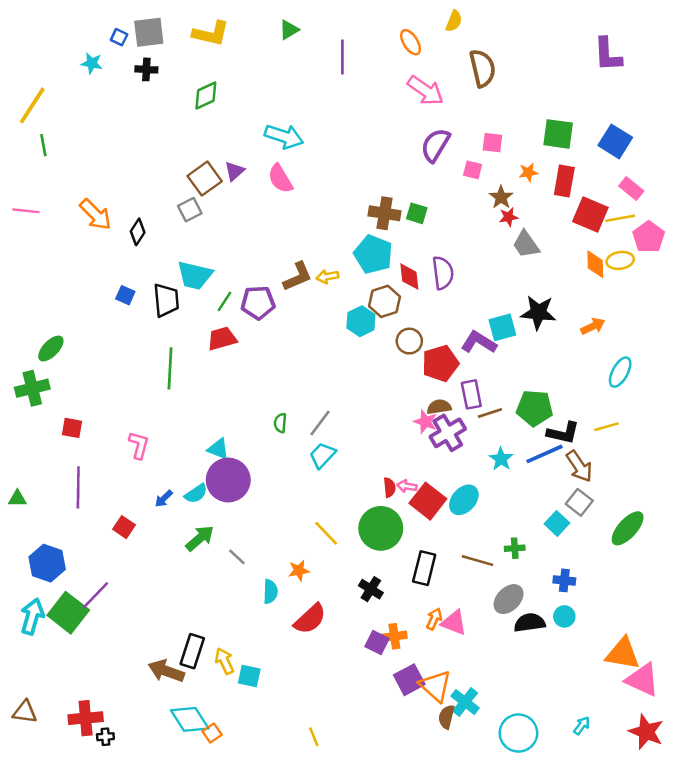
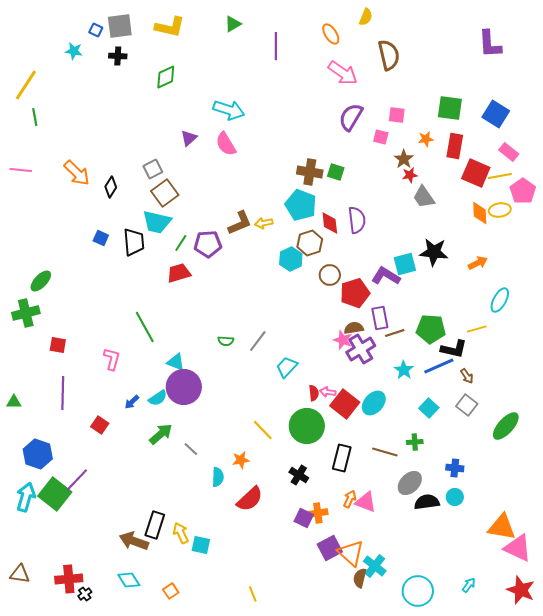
brown square: (205, 179) -> (165, 193), moved
green line: (170, 368) -> (145, 327), moved, turned -32
green semicircle: (280, 423) -> (226, 341), turned -91
yellow line: (607, 427) -> (477, 329), moved
cyan trapezoid: (322, 455) -> (287, 367), moved
brown arrow: (579, 466) -> (467, 376), size x0.6
cyan square: (557, 523) -> (429, 408), moved
cyan diamond: (190, 719) -> (129, 580), moved, size x0.7
black cross: (105, 737) -> (85, 594), turned -32

